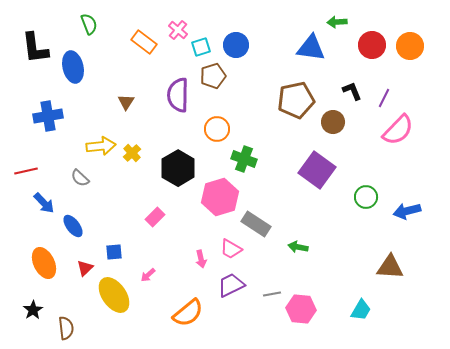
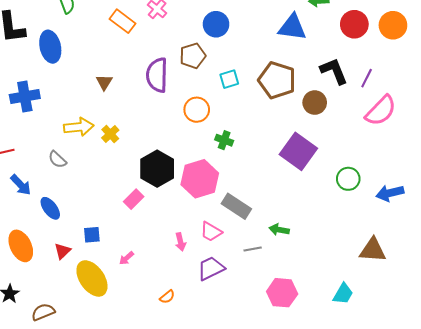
cyan square: (201, 47) -> (229, 79), moved
black L-shape: (352, 91) -> (334, 71), size x1.4
brown pentagon: (296, 100) -> (277, 80), turned 30
green cross: (244, 159) -> (224, 140), size x0.7
black hexagon: (178, 168) -> (157, 169), moved
gray line: (272, 294) -> (253, 249), moved
orange semicircle: (188, 313) -> (167, 297), size x0.5
brown semicircle: (66, 328) -> (43, 312), turned -105

